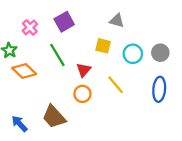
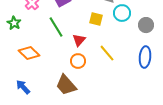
cyan circle: (133, 54) -> (122, 13), moved
orange diamond: (24, 71) -> (29, 53), moved
brown trapezoid: (54, 117) -> (66, 85), moved

